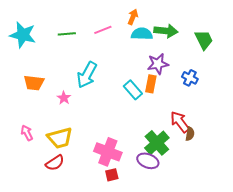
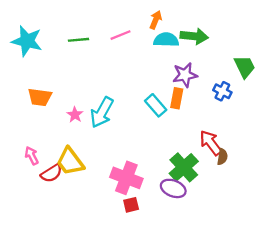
green trapezoid: (204, 40) -> (245, 67), moved
cyan arrow: (87, 75) -> (102, 112), moved
yellow trapezoid: (60, 138) -> (70, 162), turned 68
red semicircle: (55, 163) -> (51, 173), moved

